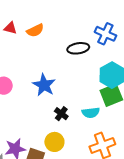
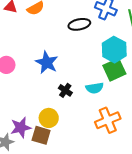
yellow circle: (54, 142) -> (49, 118), moved

